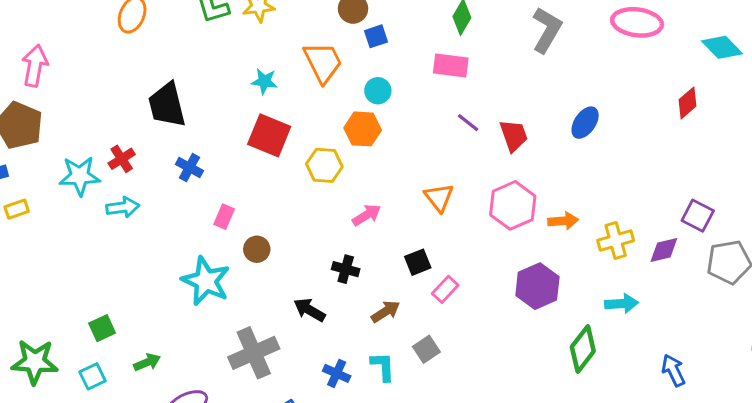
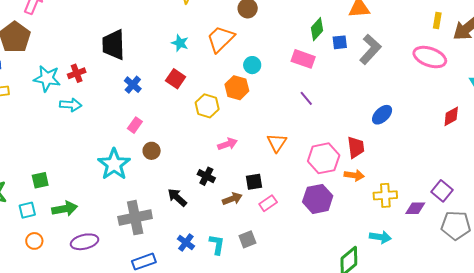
blue square: (376, 36) -> (340, 42), moved
orange trapezoid: (323, 62) -> (221, 39), turned -120
red square: (269, 135) -> (176, 79), size x0.7
red trapezoid: (514, 136) -> (356, 147), moved
blue cross: (189, 168) -> (133, 85), moved
purple hexagon: (537, 286) -> (318, 199), moved
brown arrow: (386, 312) -> (232, 199), moved
green arrow: (147, 362) -> (65, 209), size x1.4

